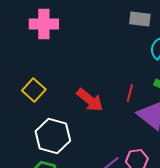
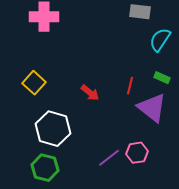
red arrow: (90, 100) -> (90, 93), size x0.7

